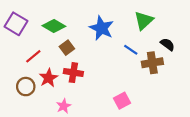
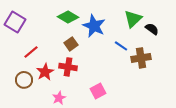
green diamond: (54, 26) -> (68, 17), moved
black semicircle: (168, 44) -> (152, 29), moved
brown square: (67, 48) -> (71, 44), moved
pink square: (122, 101) -> (98, 91), moved

